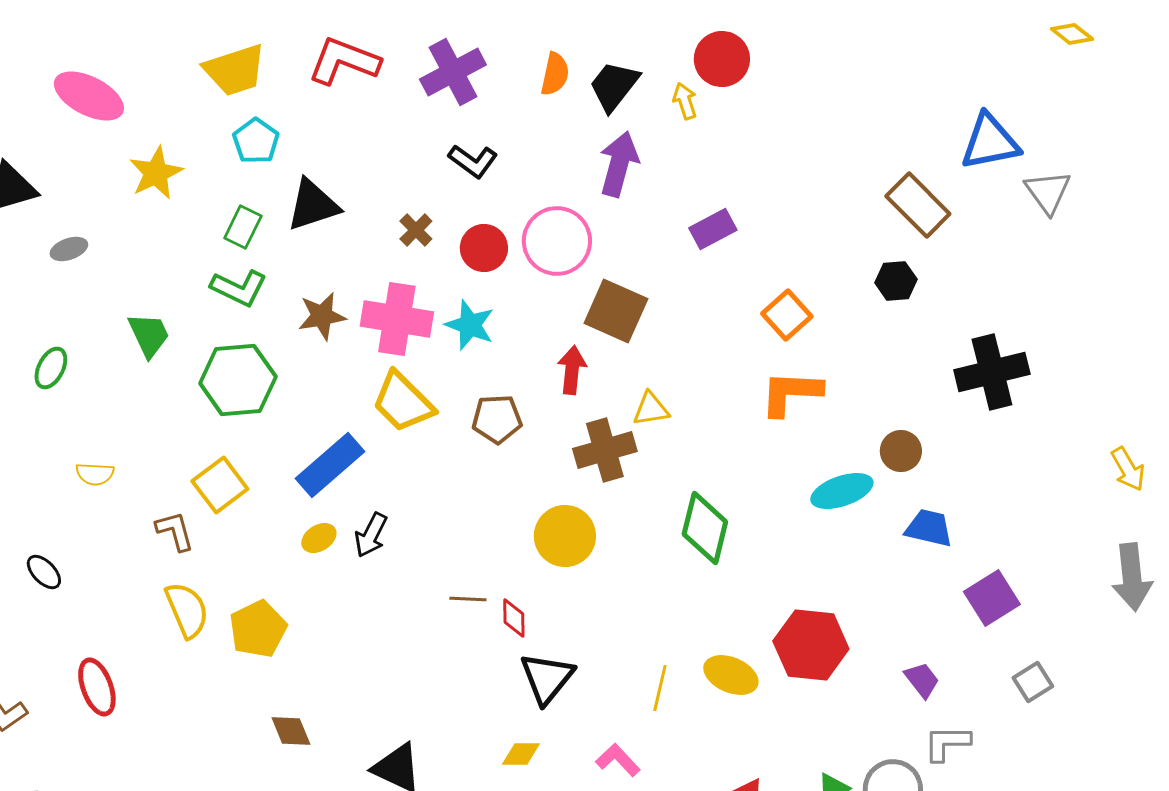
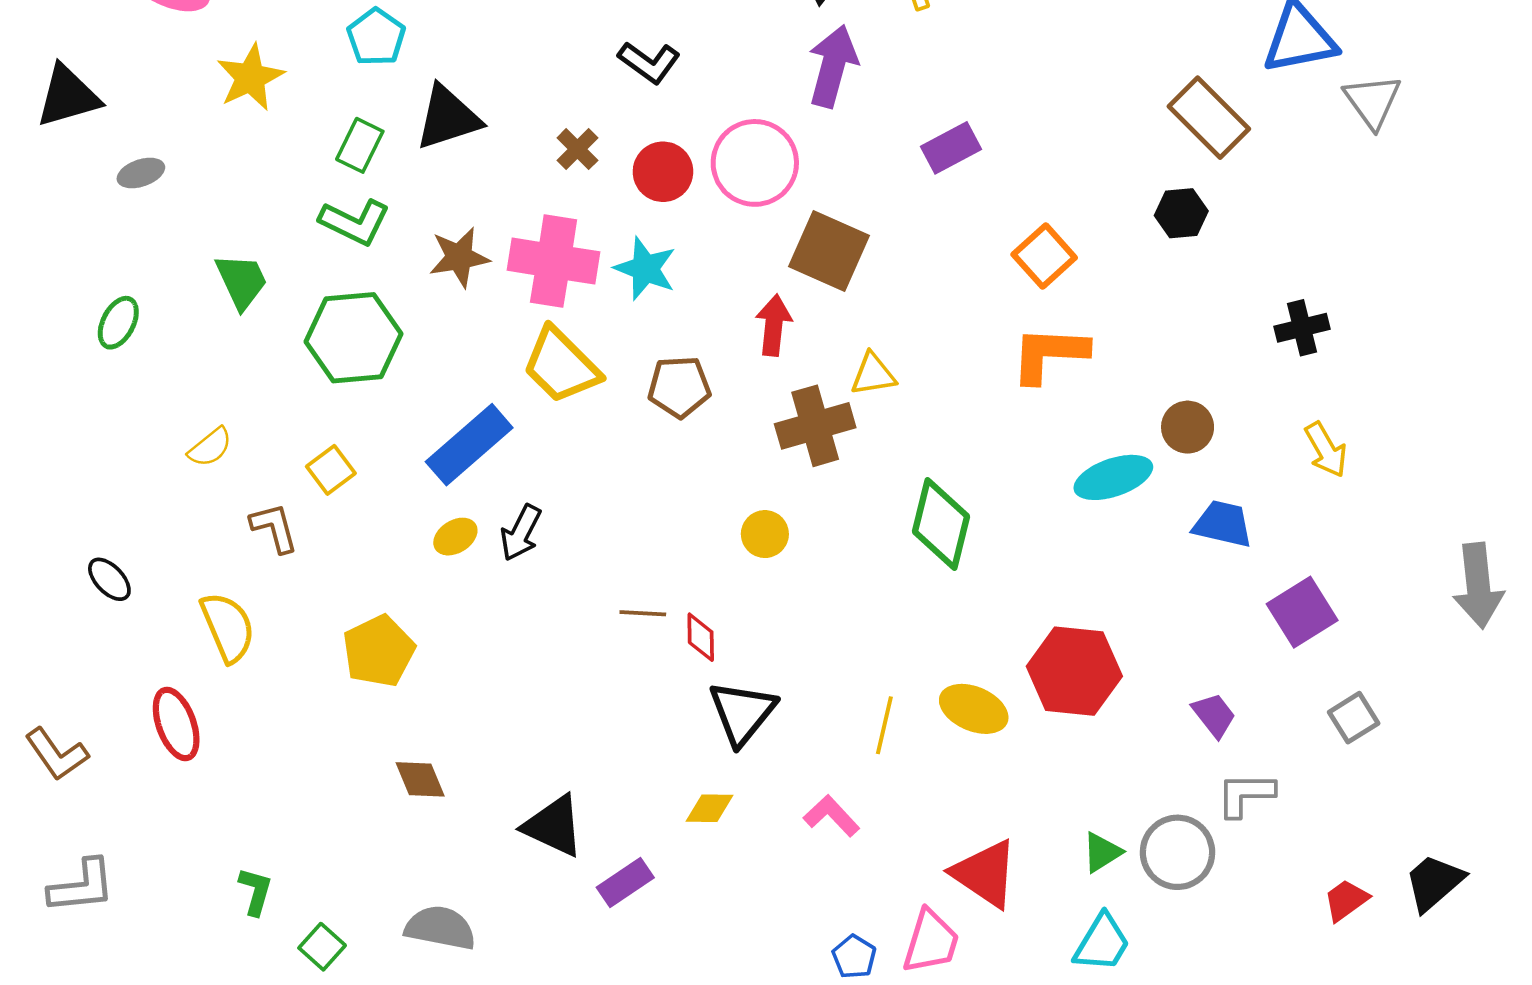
black cross: (992, 372) -> (1302, 328), size x0.6
yellow arrow: (1128, 469) -> (1326, 450), moved
yellow semicircle: (95, 474) -> (210, 447), moved, turned -42
yellow square: (220, 485) -> (331, 470), size x0.7
yellow circle: (565, 536) -> (765, 534), size x0.6
yellow semicircle: (187, 610) -> (228, 627), moved

